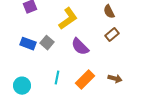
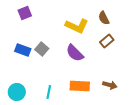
yellow L-shape: (68, 19) -> (77, 26), moved, turned 60
cyan line: (57, 78) -> (49, 92), moved
orange rectangle: (85, 80) -> (80, 86), turned 48

